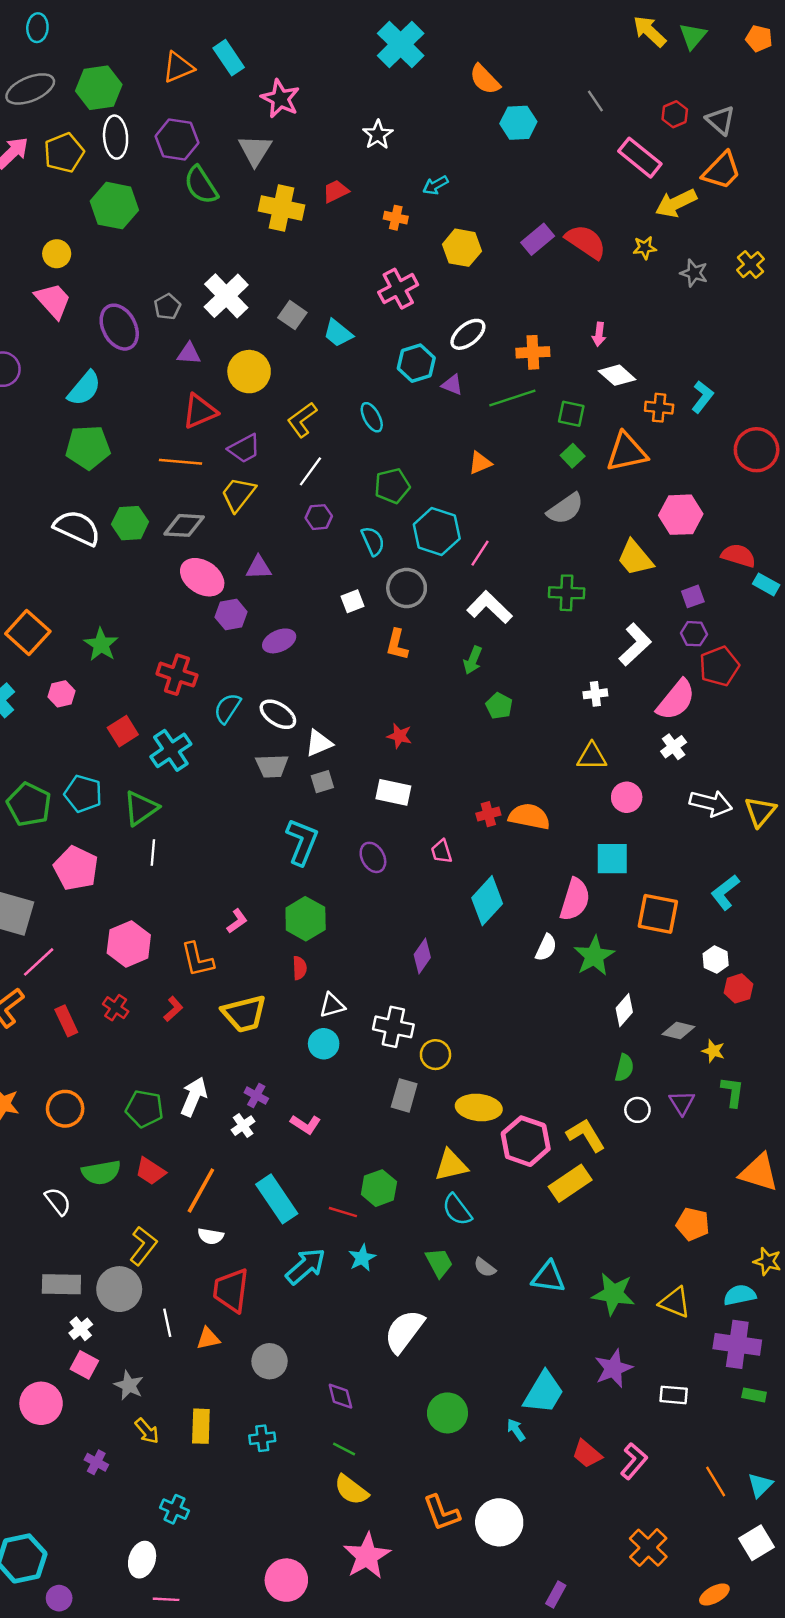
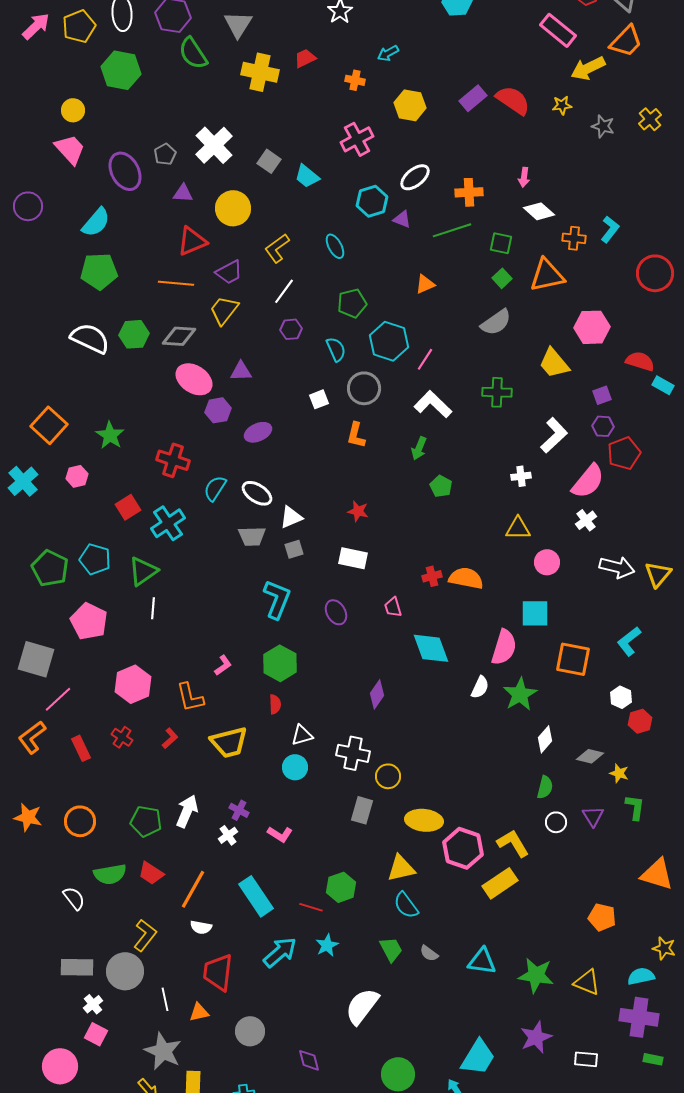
cyan diamond: (487, 901) -> (431, 648), turned -63
gray star: (129, 1385) -> (163, 1051), moved, size x1.5

